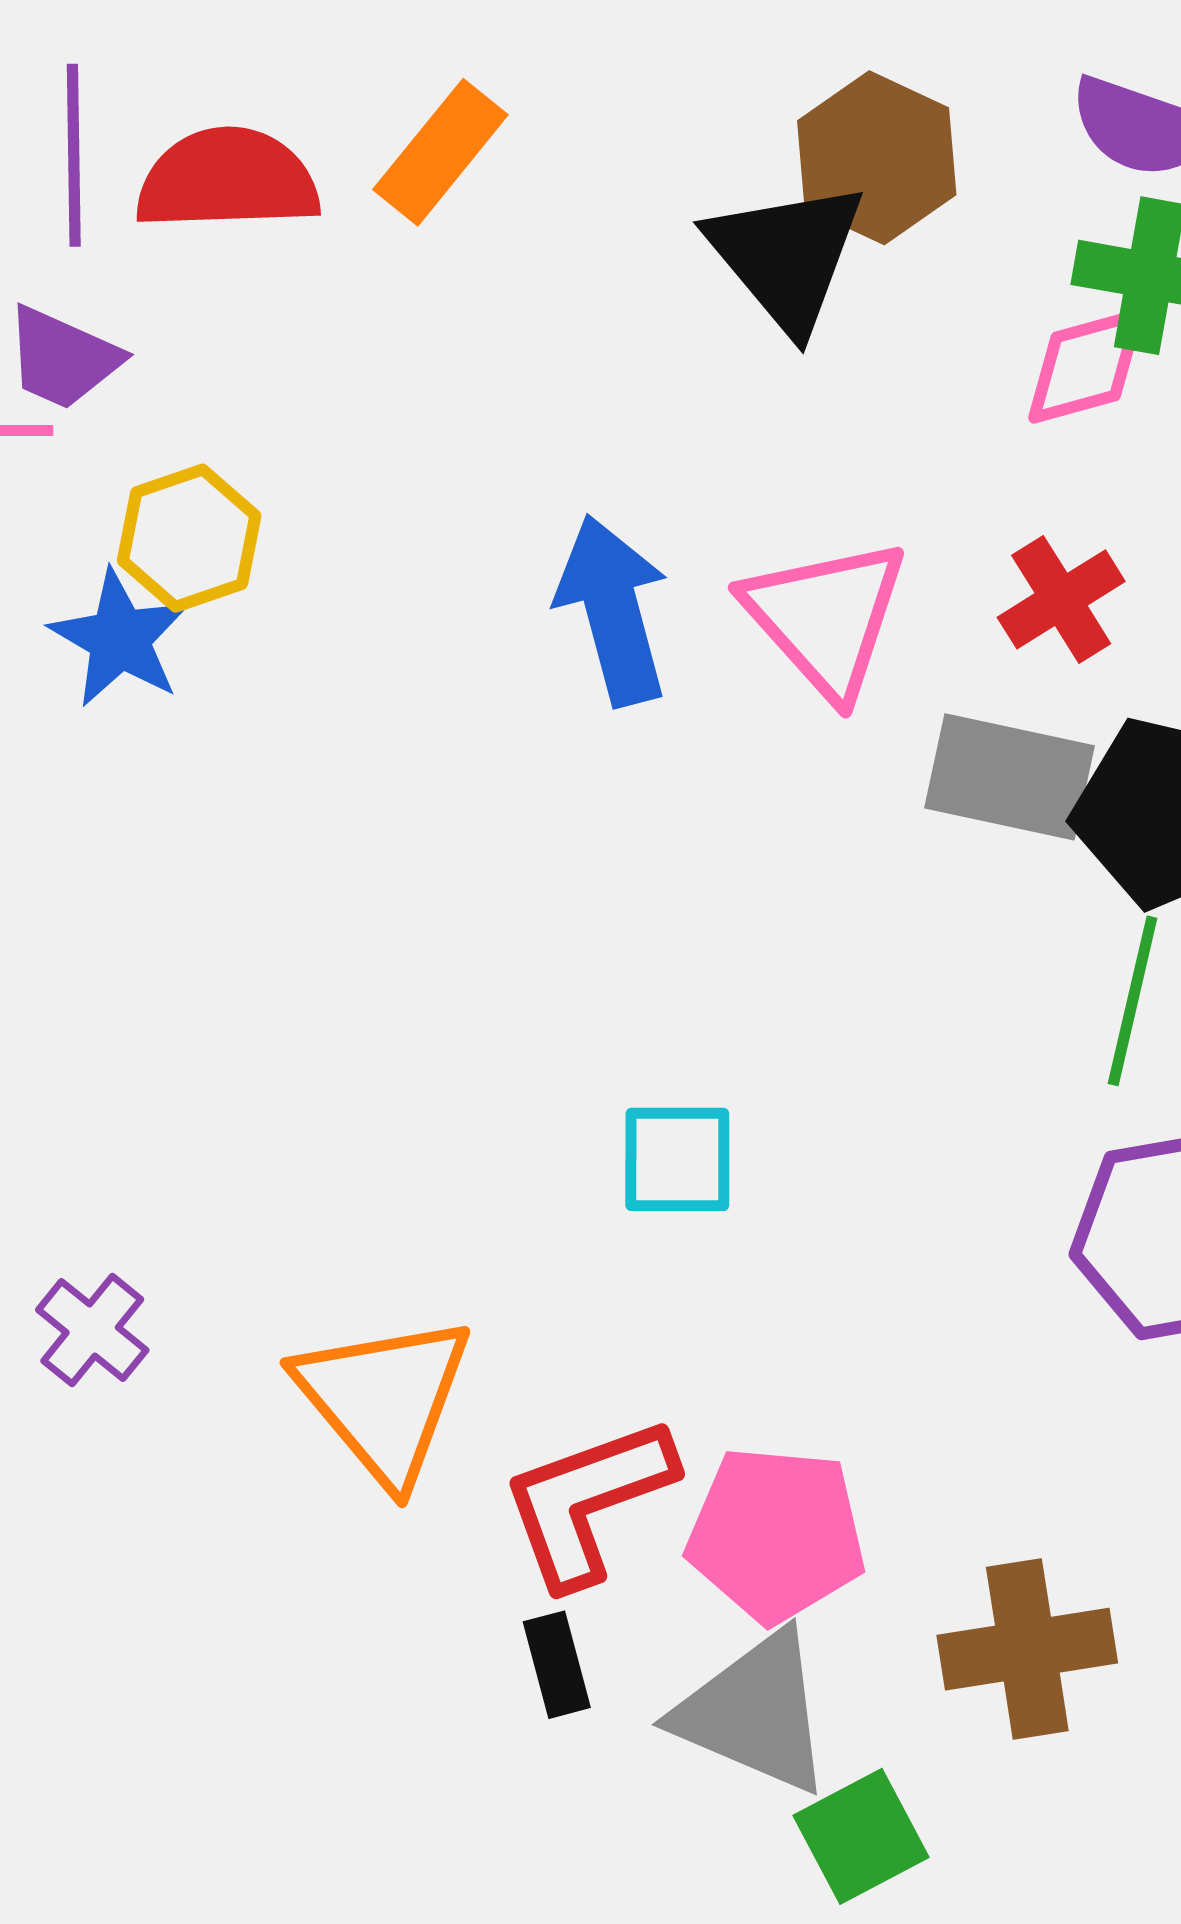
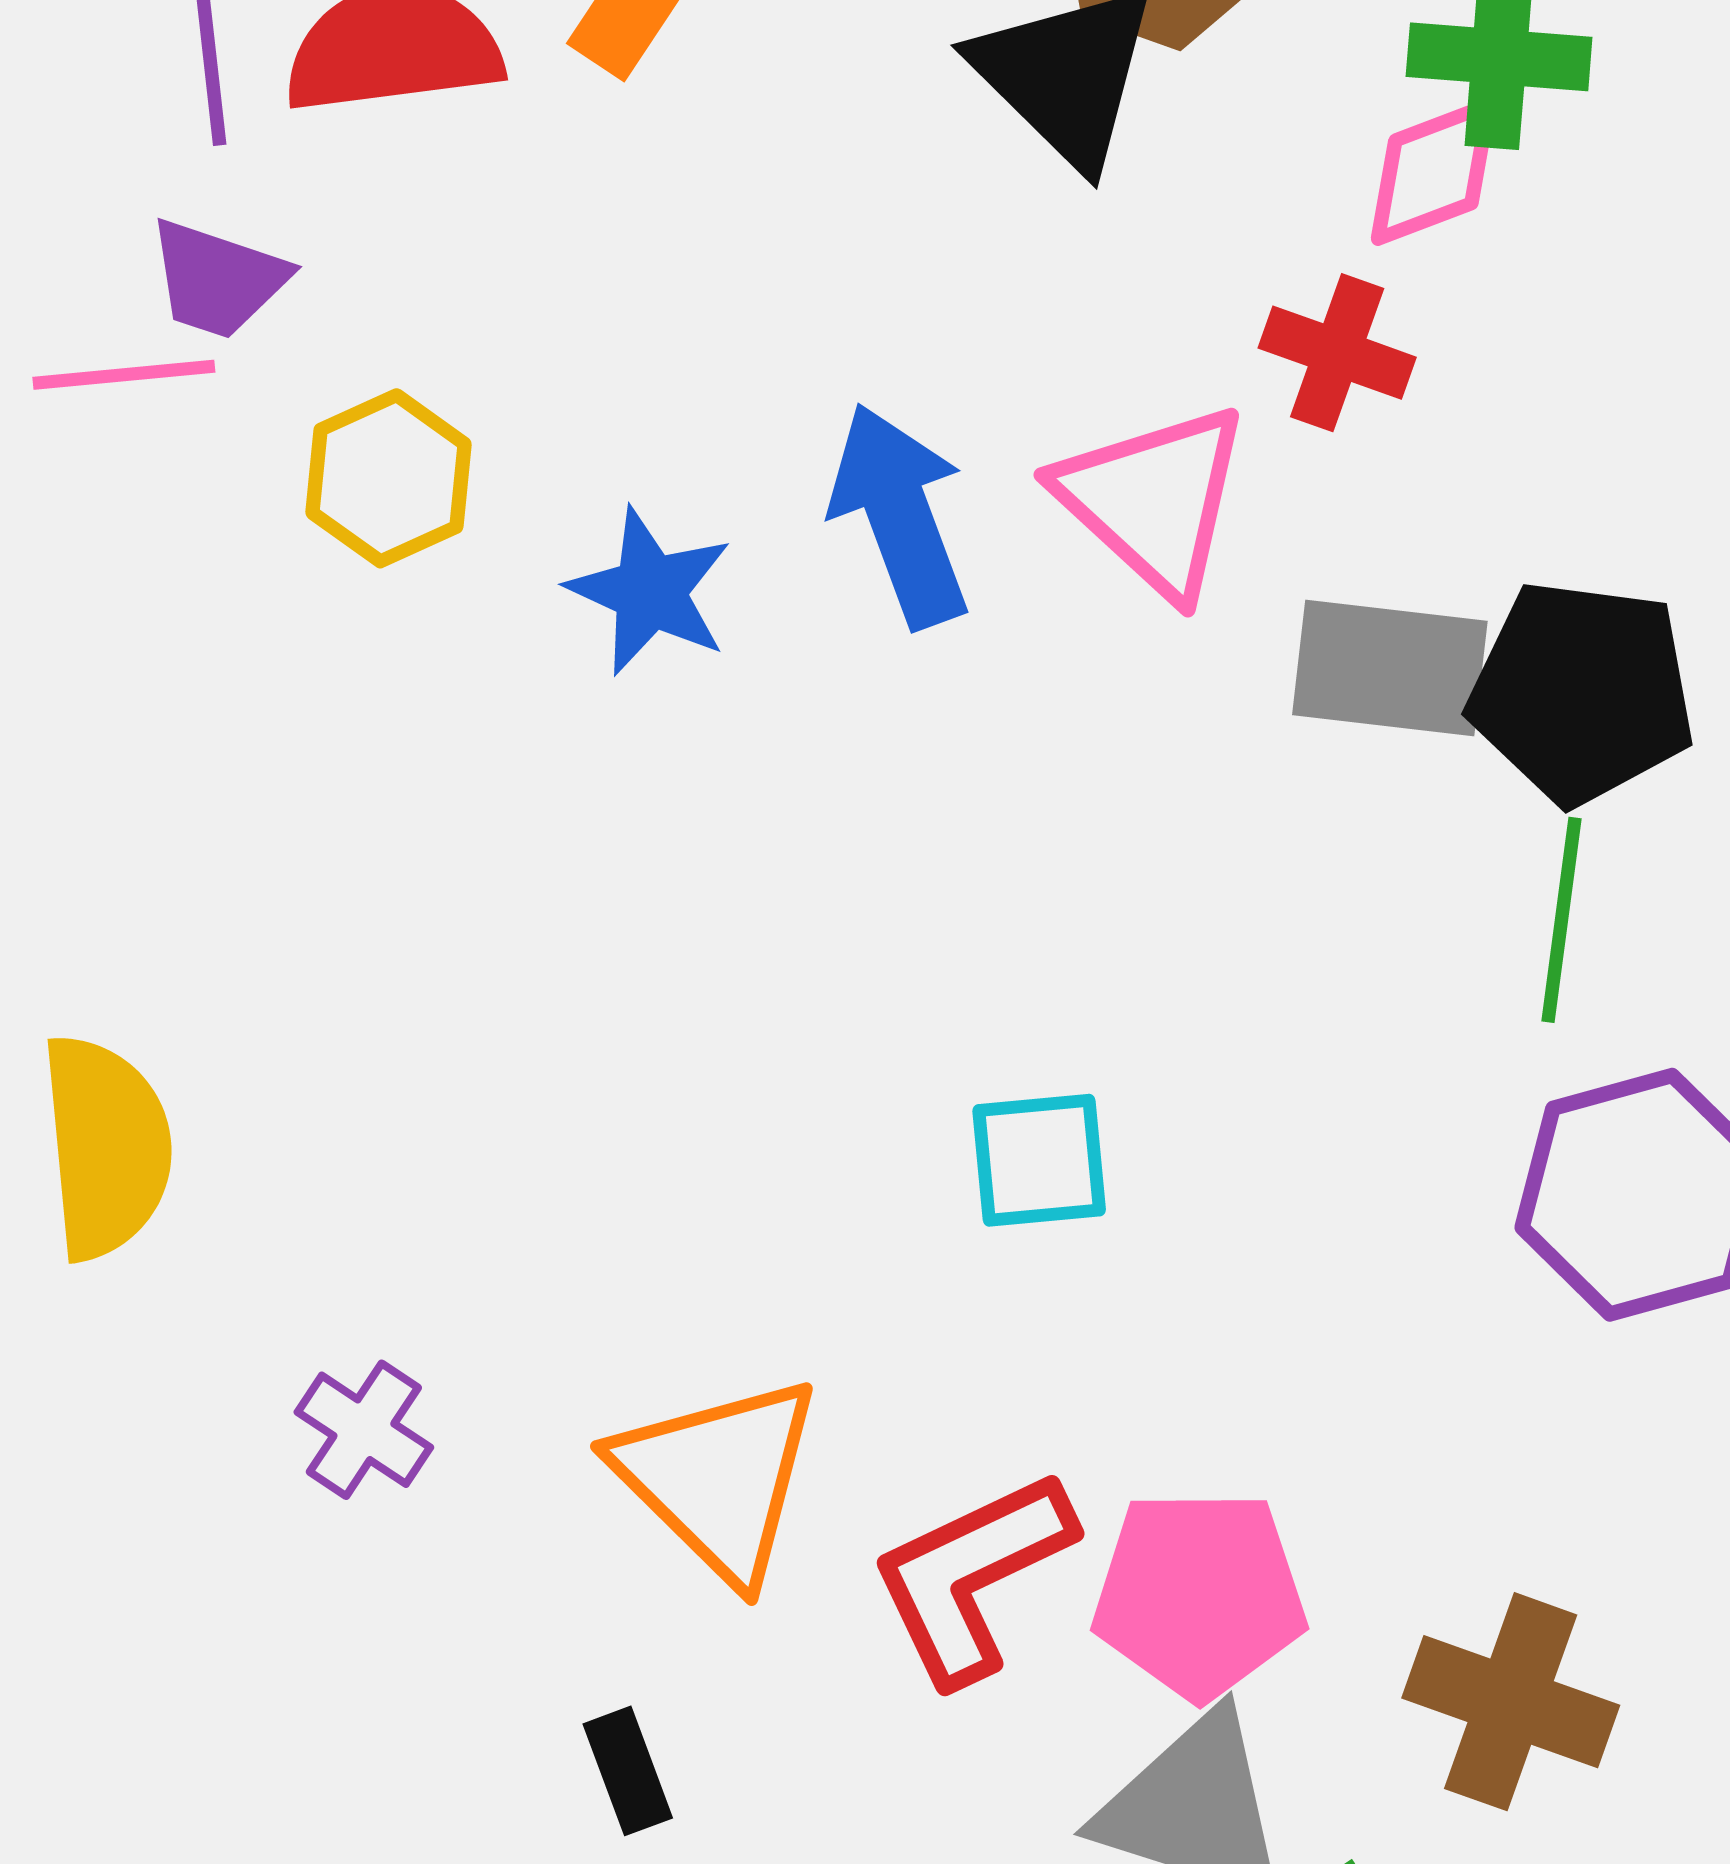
red cross: (1061, 599) -> (1337, 353), moved, turned -33
blue star: (120, 639) -> (650, 592), moved
brown cross: (1027, 1649) -> (1511, 1702), turned 34
black rectangle: (557, 1665) -> (628, 1771), moved

